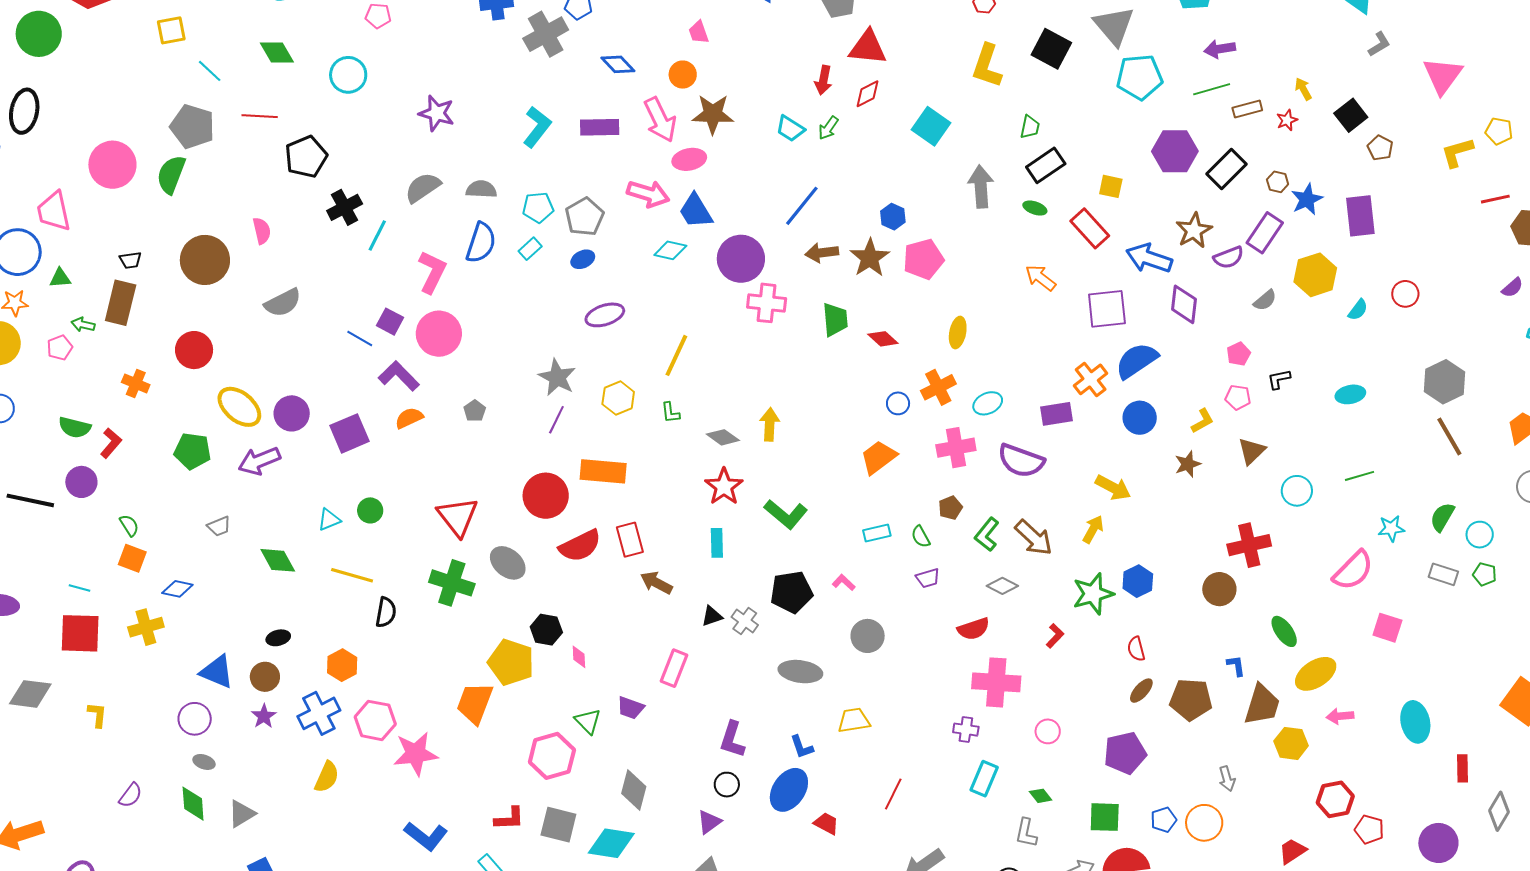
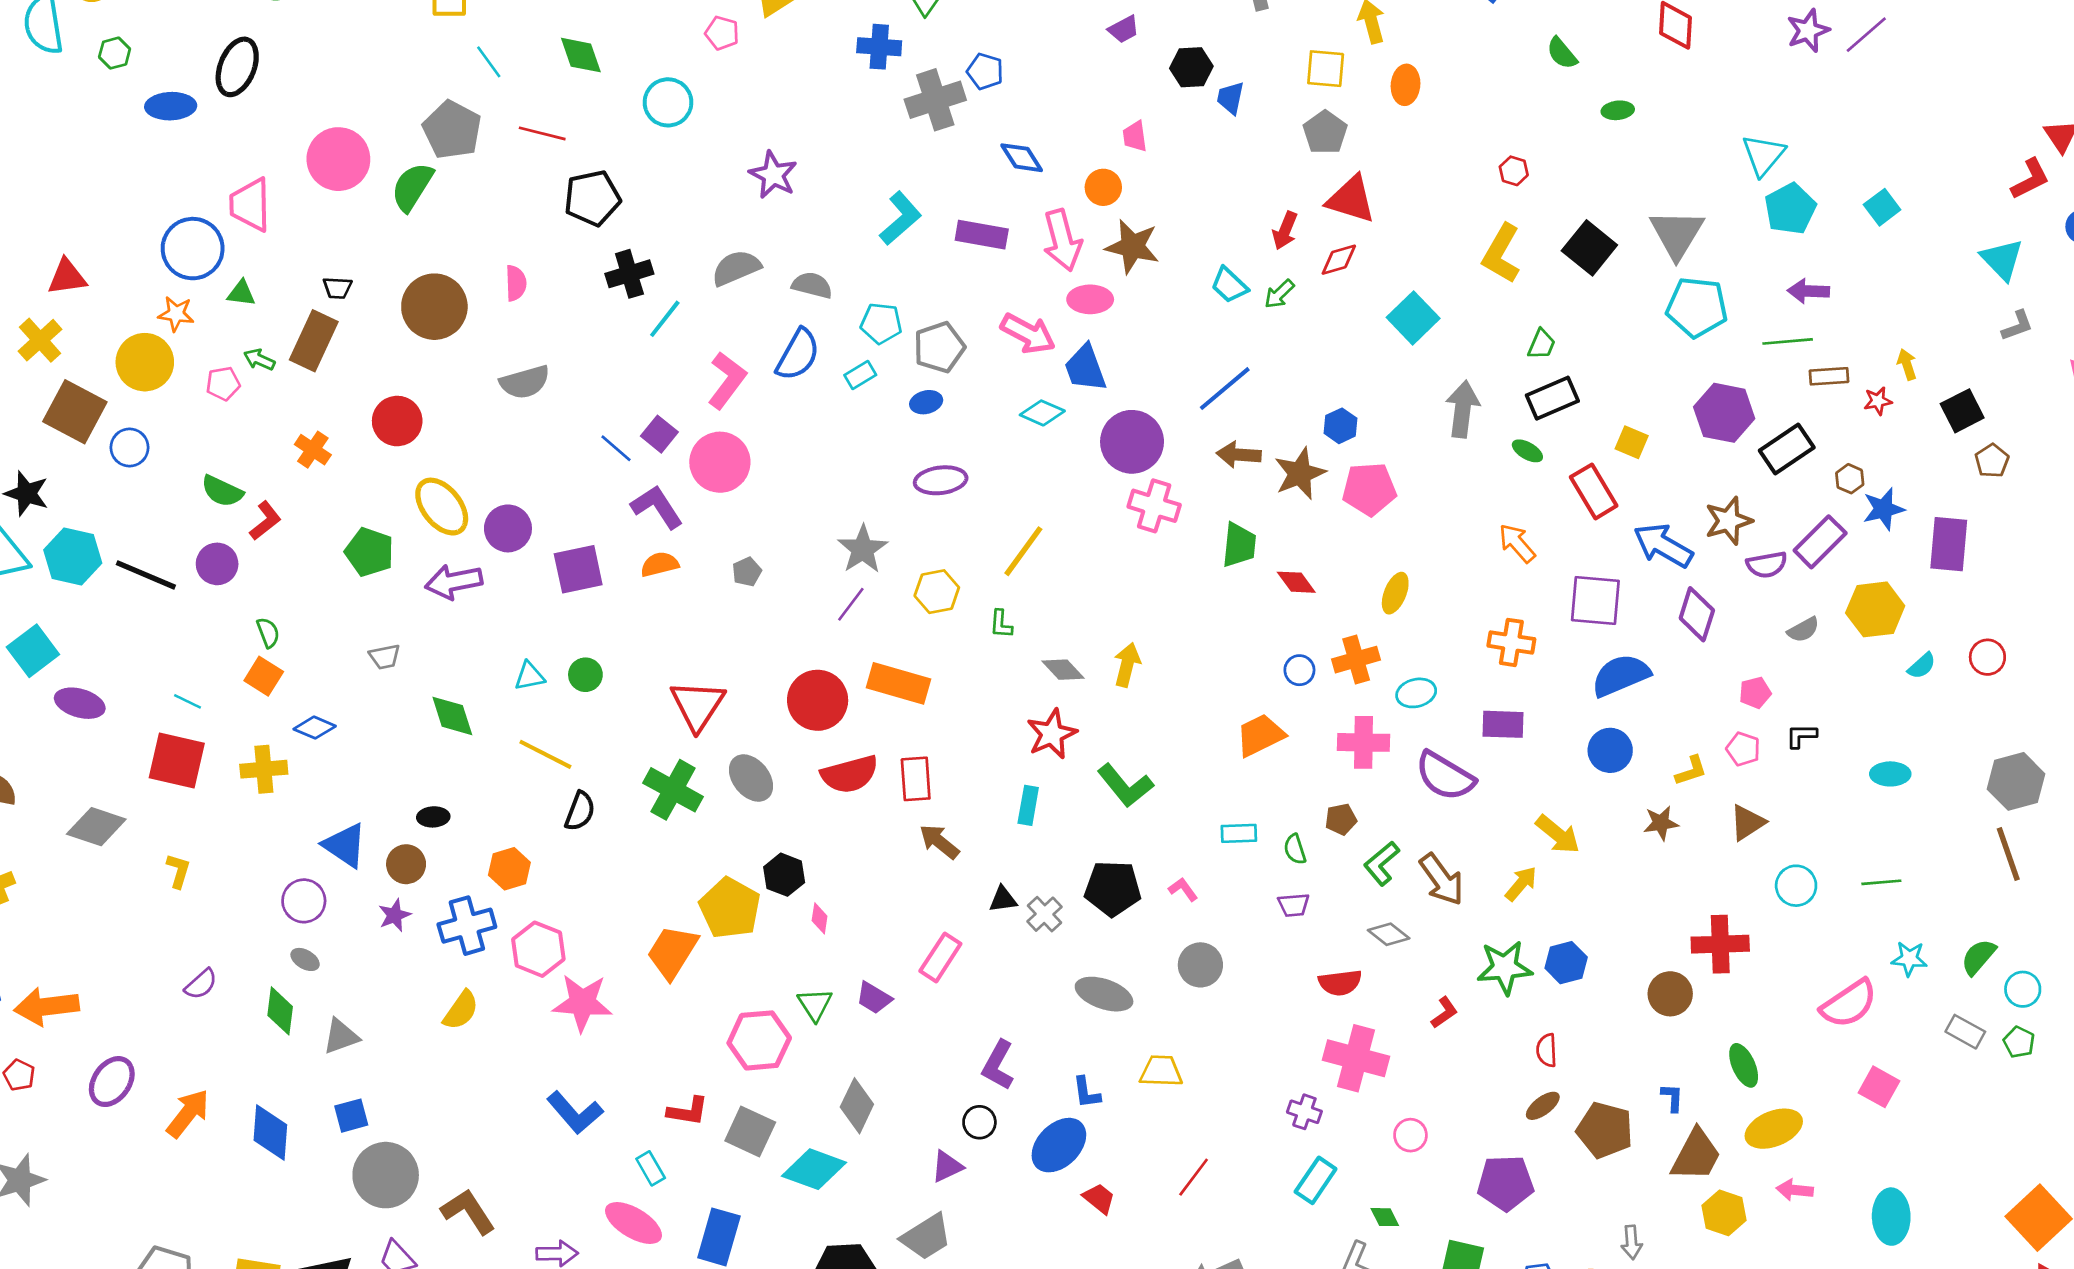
orange cross: (1091, 379) -> (1511, 642), moved, turned 36

